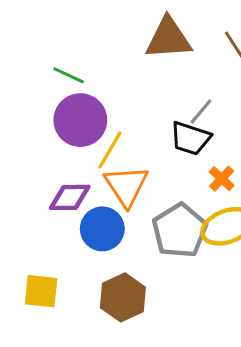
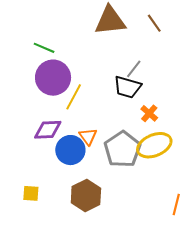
orange triangle: (126, 186) -> (88, 136), moved, size x0.6
yellow square: (41, 291) -> (31, 193), size x0.7

